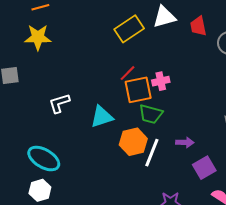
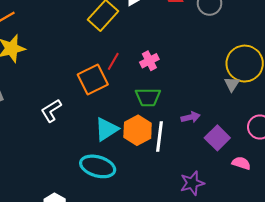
orange square: (138, 90) -> (93, 79), moved
cyan triangle: (102, 117) -> (106, 129), moved
cyan ellipse: (44, 159) -> (98, 166), moved

